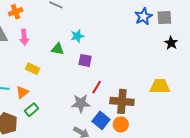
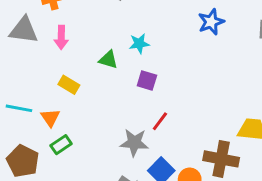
blue star: (143, 16) -> (211, 22), moved
orange triangle: (22, 92) -> (50, 118), turned -32
brown cross: (122, 101) -> (221, 159), moved

